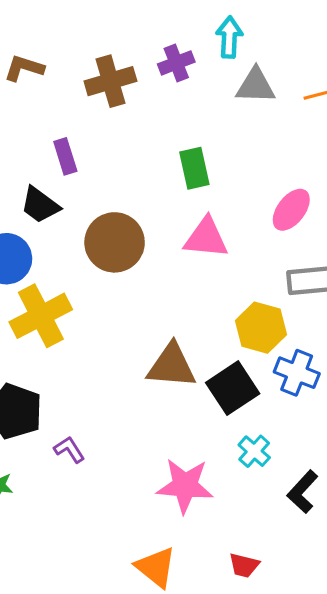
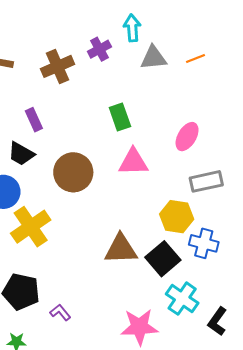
cyan cross: (254, 451) -> (182, 299), size x1.5

